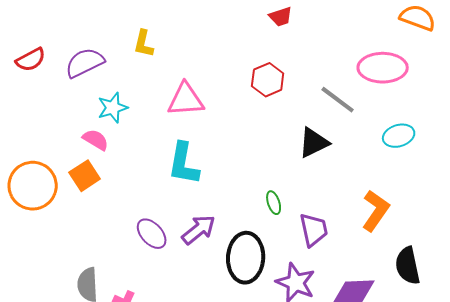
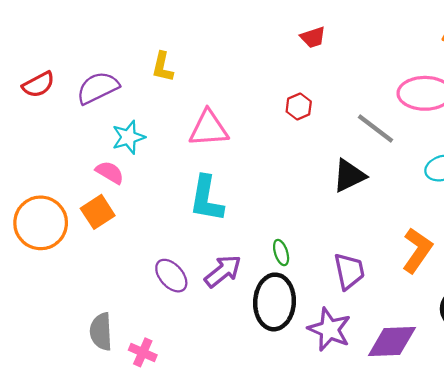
red hexagon: (268, 80) -> (299, 107), size x0.7
green ellipse: (274, 203) -> (281, 253), moved

